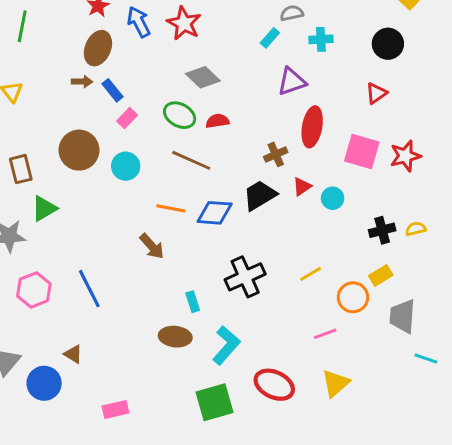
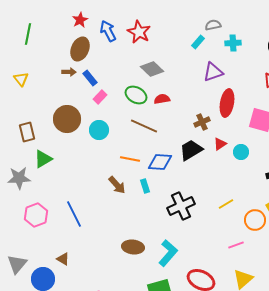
cyan rectangle: (193, 302) -> (145, 186), moved

